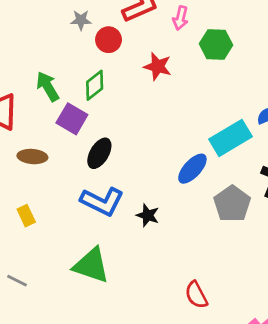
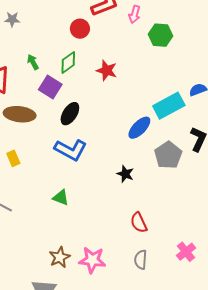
gray star: (81, 20) -> (12, 19), moved
red star: (158, 66) -> (107, 70), moved
green arrow: (48, 86) -> (33, 62), size x0.7
brown ellipse: (32, 157) -> (20, 114), size x1.4
black star: (148, 215) -> (125, 174), moved
green triangle: (91, 265) -> (61, 198), size x0.6

